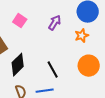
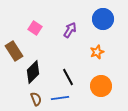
orange star: (82, 36) -> (97, 52), moved
orange circle: (89, 66) -> (101, 86), moved

